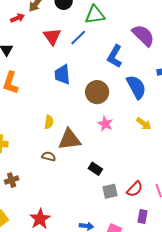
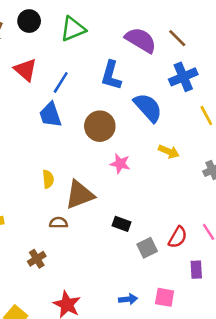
blue line: (78, 38) -> (61, 82), moved
brown cross: (12, 180) -> (37, 259), moved

